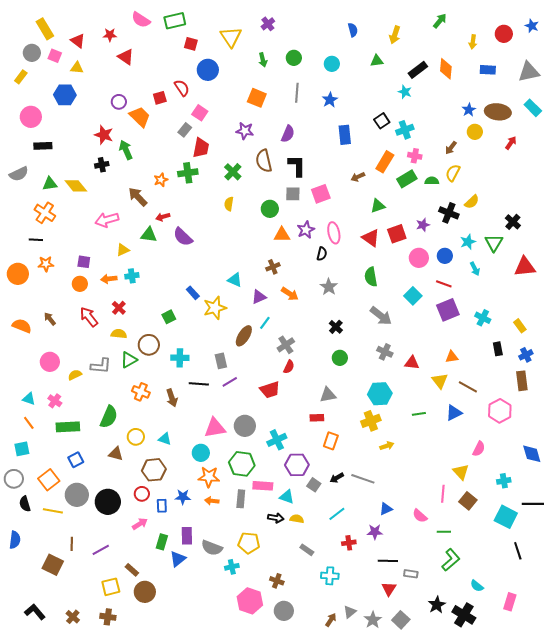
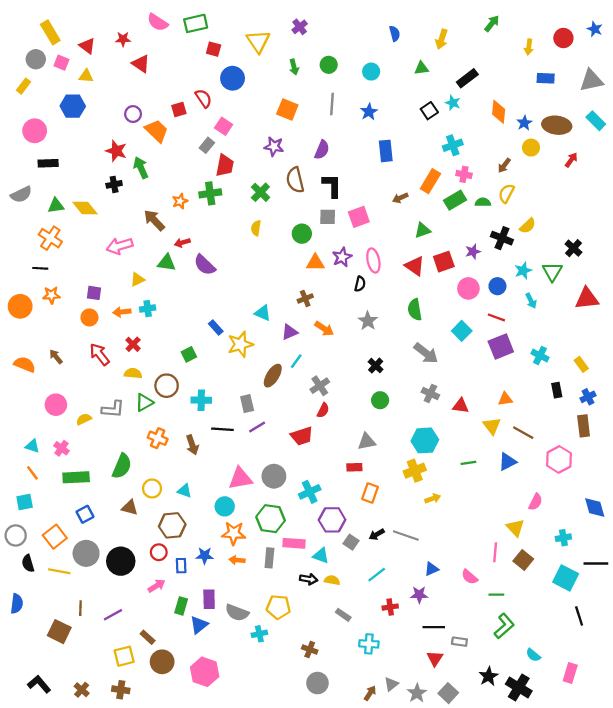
orange diamond: (446, 69) -> (499, 112), moved
black square: (382, 121) -> (429, 111), moved
pink hexagon: (250, 601) -> (205, 672), moved

